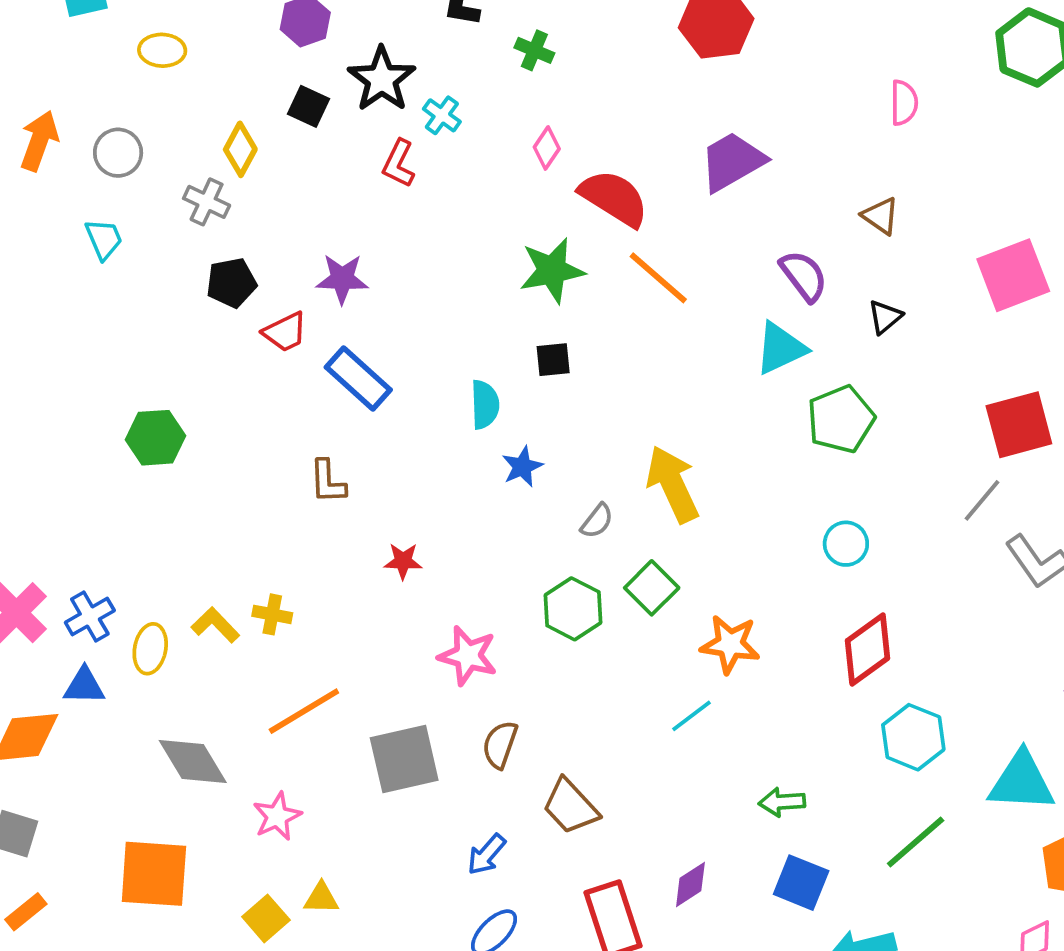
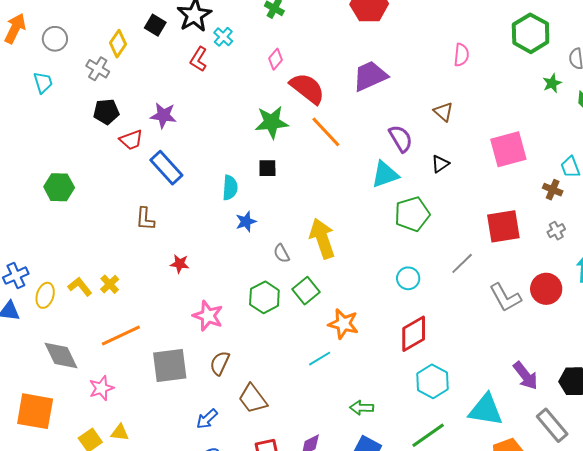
gray line: (982, 500) -> (462, 263), moved
gray semicircle: (597, 521) -> (281, 253), turned 108
yellow cross: (272, 614) -> (110, 284), turned 30

